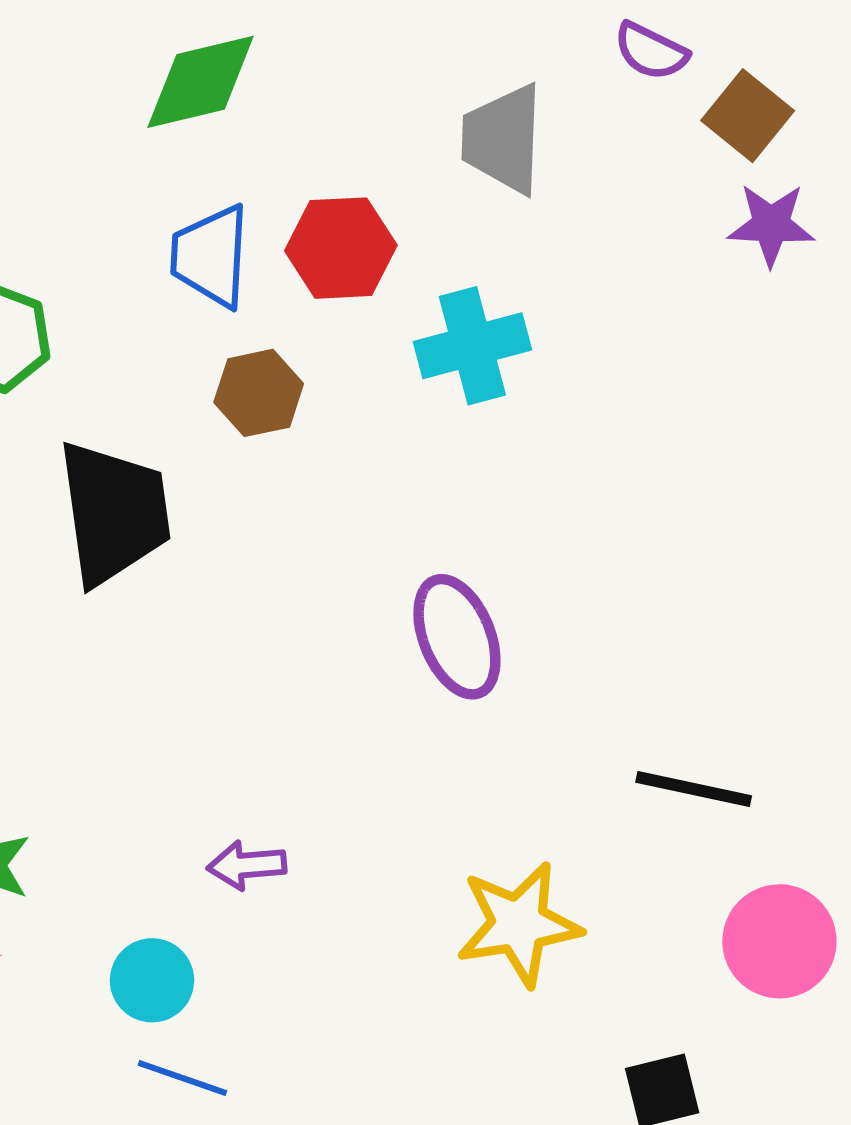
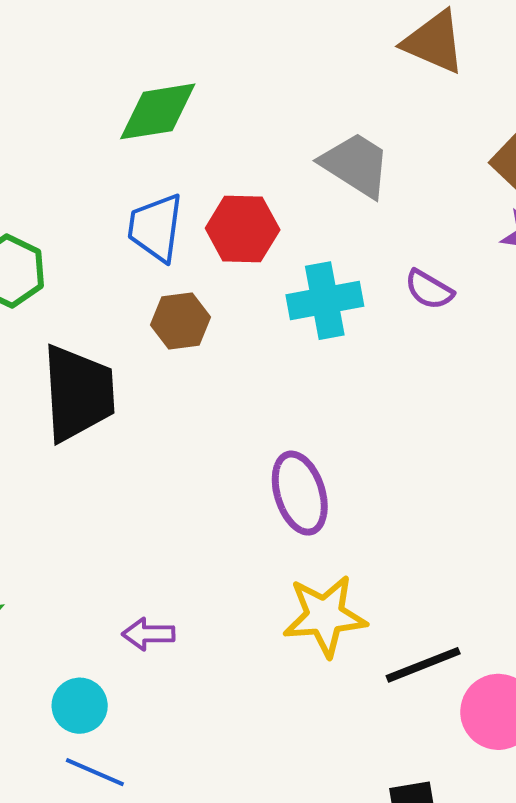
purple semicircle: (651, 51) -> (429, 290), moved
gray trapezoid: (503, 139) -> (356, 165), turned 116
black line: (694, 789) -> (423, 665), moved, turned -38
yellow star: (519, 924) -> (325, 616), moved

